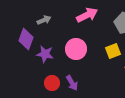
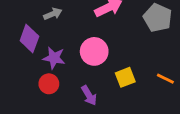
yellow square: (113, 51) -> (125, 77), moved
red circle: (52, 83) -> (49, 84), moved

